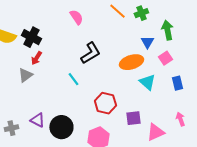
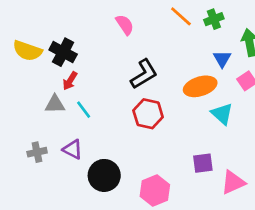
gray triangle: (25, 75) -> (55, 104), turned 35
cyan line: (73, 79) -> (84, 110), moved
red hexagon: (105, 103) -> (148, 114), moved
purple triangle: (37, 120) -> (73, 149), moved
gray cross: (11, 128) -> (37, 152), moved

